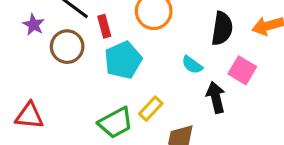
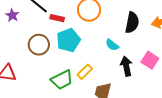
red rectangle: (104, 26) -> (57, 18), turned -64
brown circle: (67, 47) -> (39, 45), moved
pink square: (242, 70) -> (150, 60), moved

